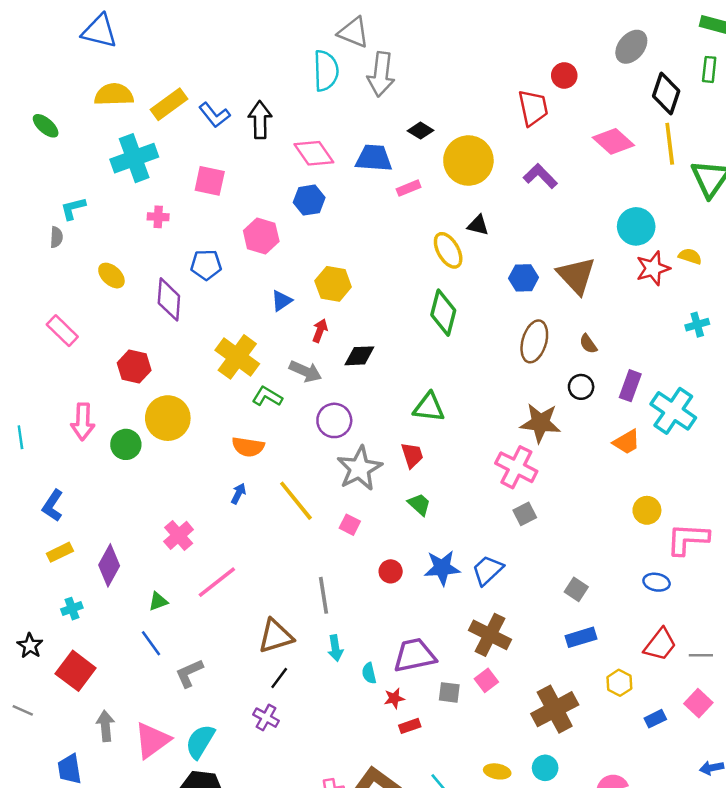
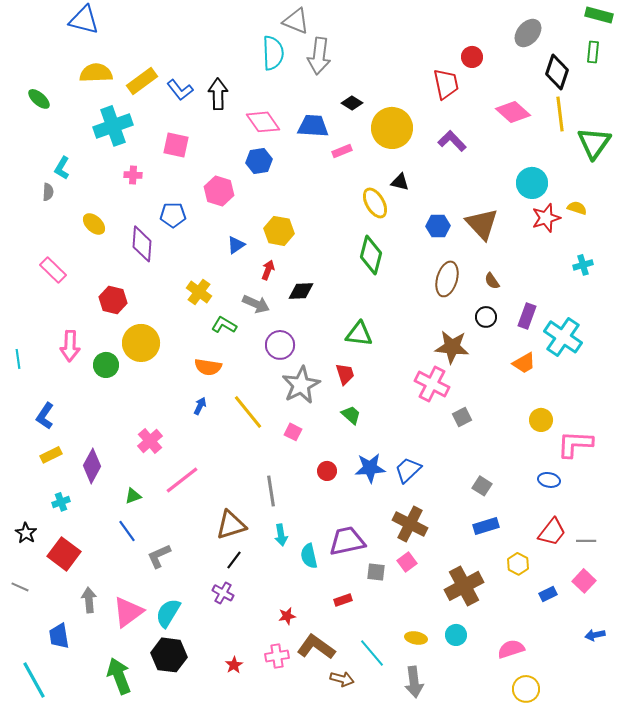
cyan L-shape: (73, 208) -> (62, 168), turned -45
yellow cross: (237, 357) -> (199, 292), size x0.7
gray square: (525, 514) -> (462, 417), moved
cyan semicircle: (369, 673) -> (309, 556), size x1.4
red star: (394, 698) -> (287, 616), moved

